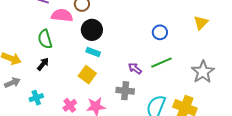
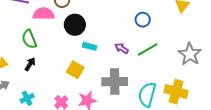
cyan rectangle: (93, 52) -> (90, 46), moved
purple arrow: (135, 68) -> (122, 48), moved
gray cross: (125, 91) -> (115, 82), size x1.4

